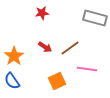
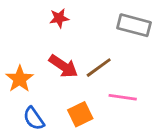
red arrow: (45, 47) -> (63, 66), size x1.5
blue semicircle: (12, 81) -> (34, 118), moved

